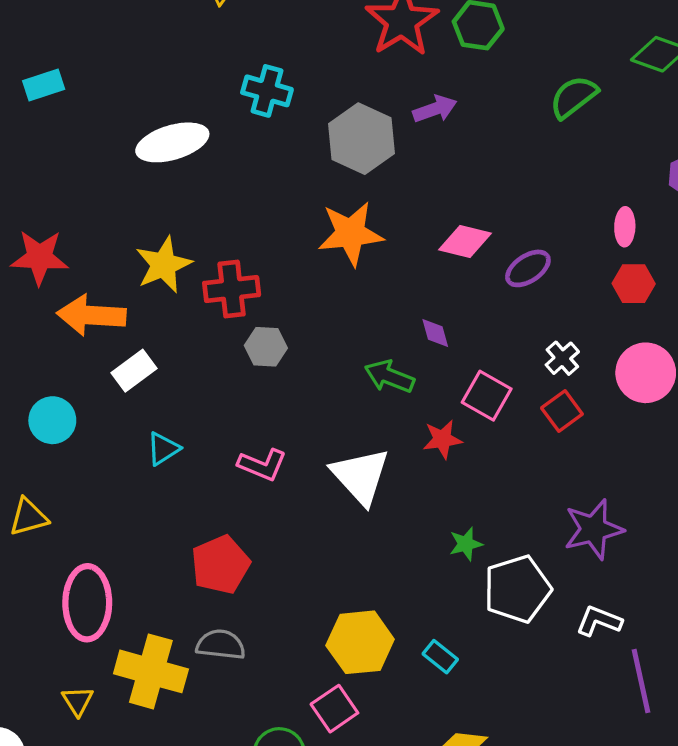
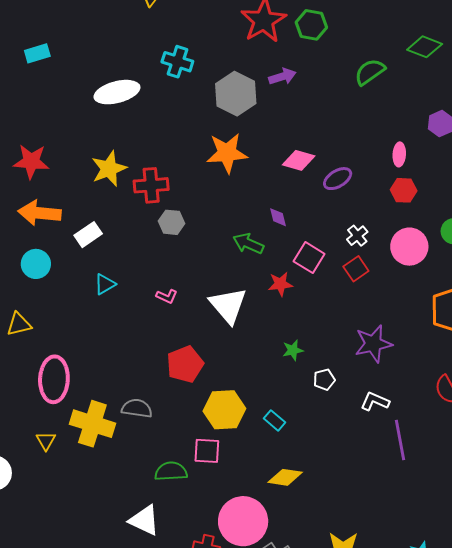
orange arrow: (91, 315) -> (40, 213), moved
pink L-shape: (262, 465) -> (167, 296), size x0.7
red pentagon: (221, 565) -> (185, 364), moved
white pentagon: (517, 589) -> (324, 380), size x0.5
pink square: (334, 709) -> (207, 451), turned 36

